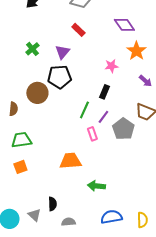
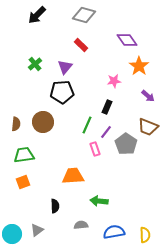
brown circle: (37, 93) -> (43, 122), moved
black semicircle: (52, 204) -> (55, 206), moved
gray triangle: (34, 215) -> (37, 230), turned 40
gray semicircle: (68, 222) -> (81, 225), moved

